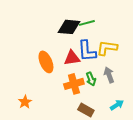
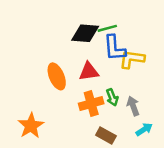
blue L-shape: (87, 51) -> (115, 48), moved
gray arrow: (109, 75) -> (133, 106), moved
orange star: (25, 102) -> (31, 126), size x1.5

